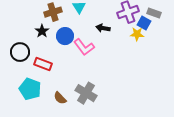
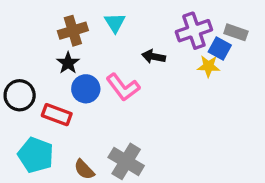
black star: (42, 31) -> (68, 63), moved
blue circle: (65, 36) -> (86, 89), moved

